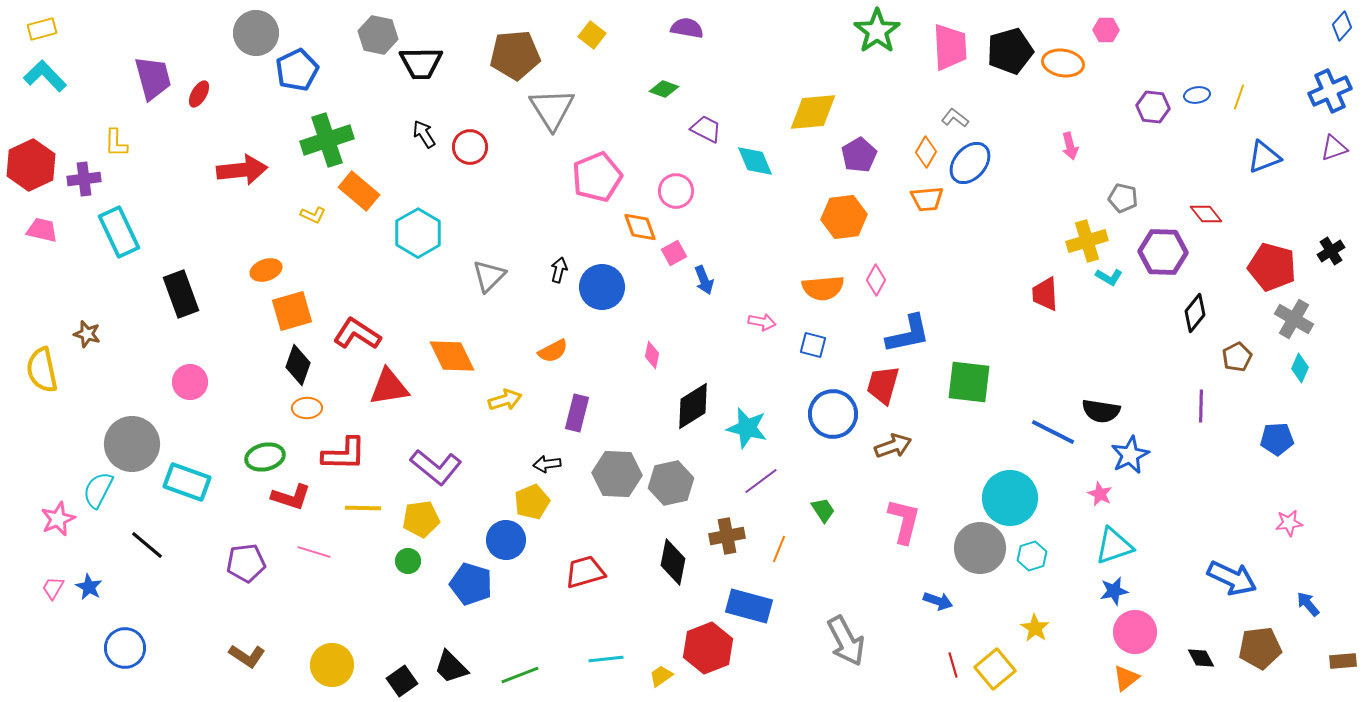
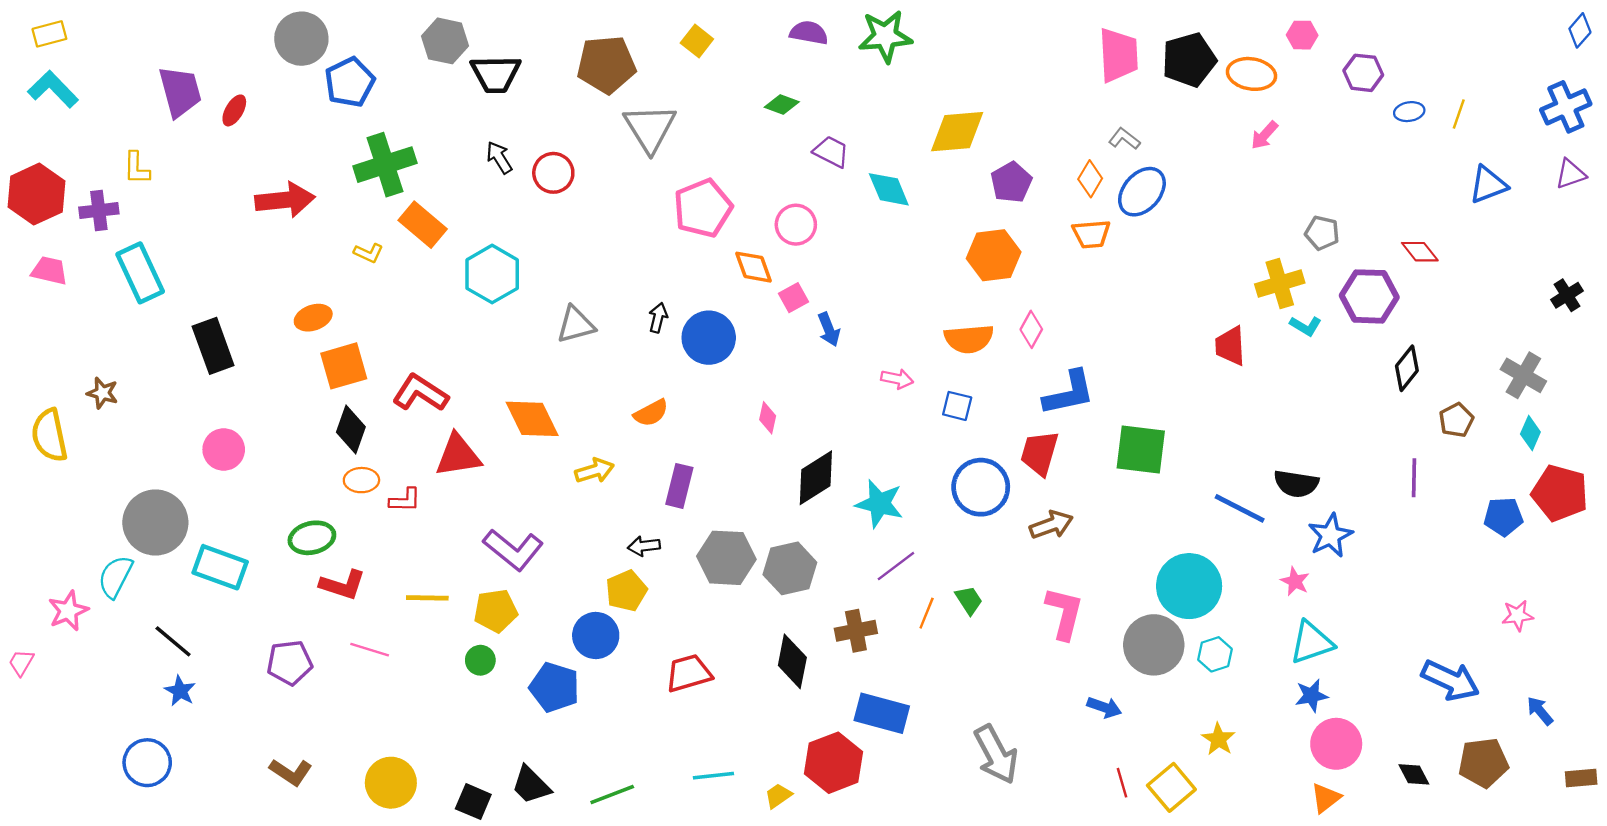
green star: (877, 31) -> (885, 36), moved, turned 30
purple hexagon: (1153, 107) -> (1363, 73), moved
pink arrow: (1070, 146) -> (1264, 135), moved, turned 56
red pentagon: (1272, 267) -> (1560, 493), moved
gray triangle: (489, 276) -> (576, 325), turned 30
red L-shape: (344, 454) -> (405, 500), moved, size x0.6
orange line: (779, 549) -> (927, 613), moved
blue star: (89, 587) -> (180, 691), moved
pink trapezoid: (53, 588) -> (21, 663), moved
black square: (402, 681) -> (473, 802), turned -32

